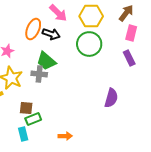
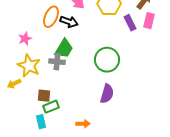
green circle: (89, 44) -> (107, 60), moved
purple rectangle: (129, 58) -> (130, 23), moved
green trapezoid: (46, 61) -> (64, 49), turned -100
purple semicircle: (111, 98) -> (107, 94), moved

